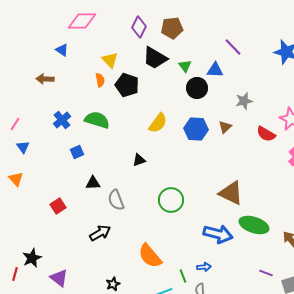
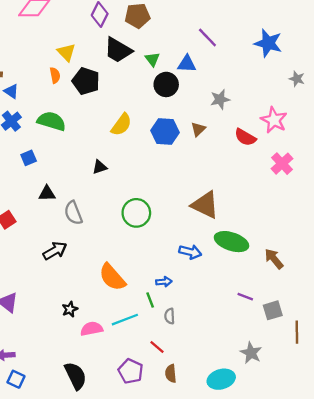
blue triangle: (62, 50) -> (11, 91), moved
blue arrow: (218, 234) -> (190, 252), size x0.7
blue arrow: (204, 267) -> (164, 282), moved

